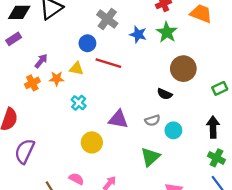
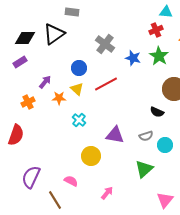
blue circle: (87, 43) -> (79, 68), moved
red line: (108, 63) -> (106, 84), turned -45
yellow triangle: (76, 69) -> (77, 89), turned 32
orange cross: (32, 83) -> (28, 102), moved
purple semicircle: (25, 151) -> (31, 177), moved
pink semicircle: (76, 179) -> (71, 181), moved

